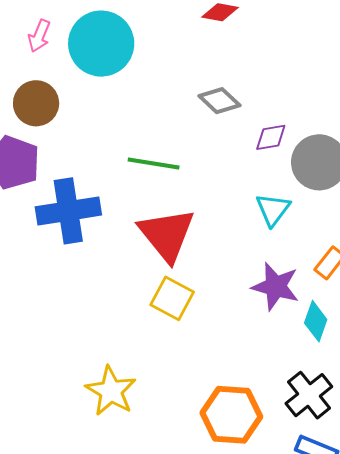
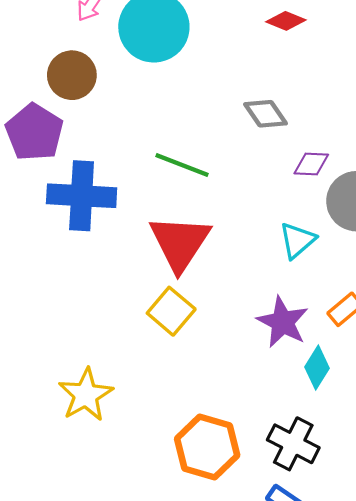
black cross: (309, 395) -> (293, 444), turned -36

